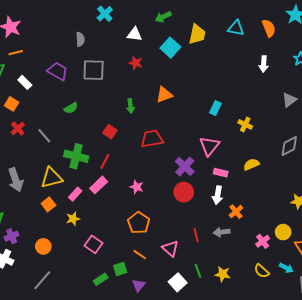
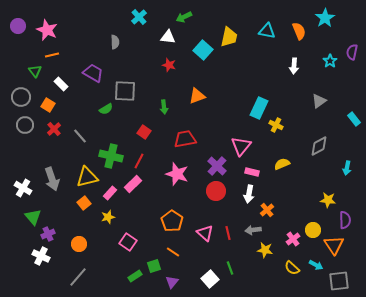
green arrow: (163, 17) -> (184, 17), moved
gray square: (94, 70) -> (125, 91), moved
cyan rectangle: (215, 108) -> (259, 108), moved, size x1.5
pink star: (137, 187) -> (177, 174), moved, size x1.6
pink triangle: (170, 248) -> (205, 233), moved
yellow star: (223, 274) -> (265, 250), moved

